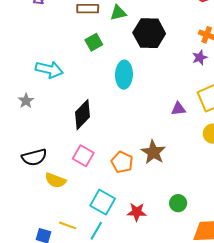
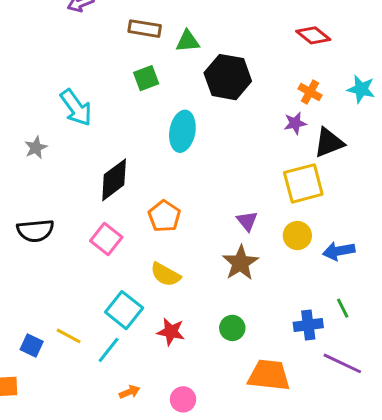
cyan arrow: (49, 69) -> (76, 108), turned 32
purple triangle: (178, 109) -> (247, 221), moved, turned 49
brown star: (153, 152) -> (240, 263), moved
orange pentagon: (122, 162) -> (164, 216), moved
yellow semicircle: (55, 180) -> (165, 275), moved

